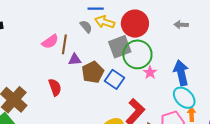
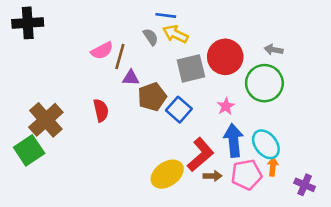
red circle: (135, 24) -> (225, 57), moved
green circle: (137, 54) -> (264, 83), moved
blue arrow: (181, 73) -> (234, 140), moved

